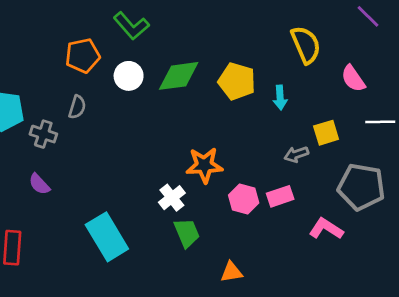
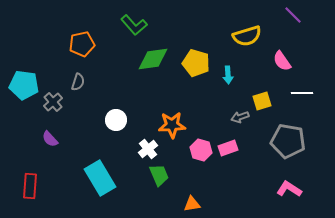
green L-shape: (131, 26) -> (134, 25), moved
yellow semicircle: (306, 45) -> (247, 36), turned 96
white circle: (129, 76) -> (116, 120), moved
gray cross: (43, 134) -> (53, 102), turned 30
pink L-shape: (326, 229) -> (289, 189), moved

